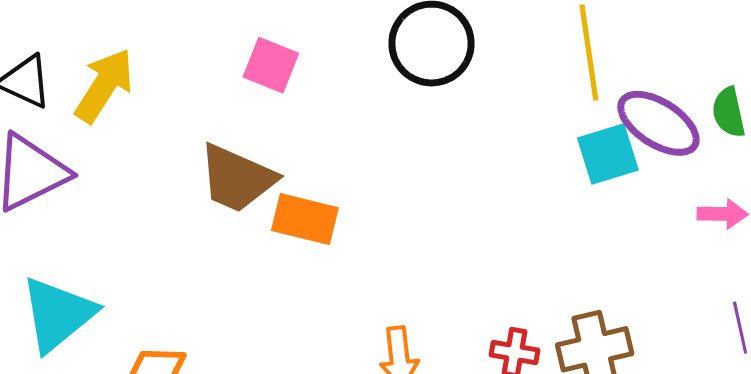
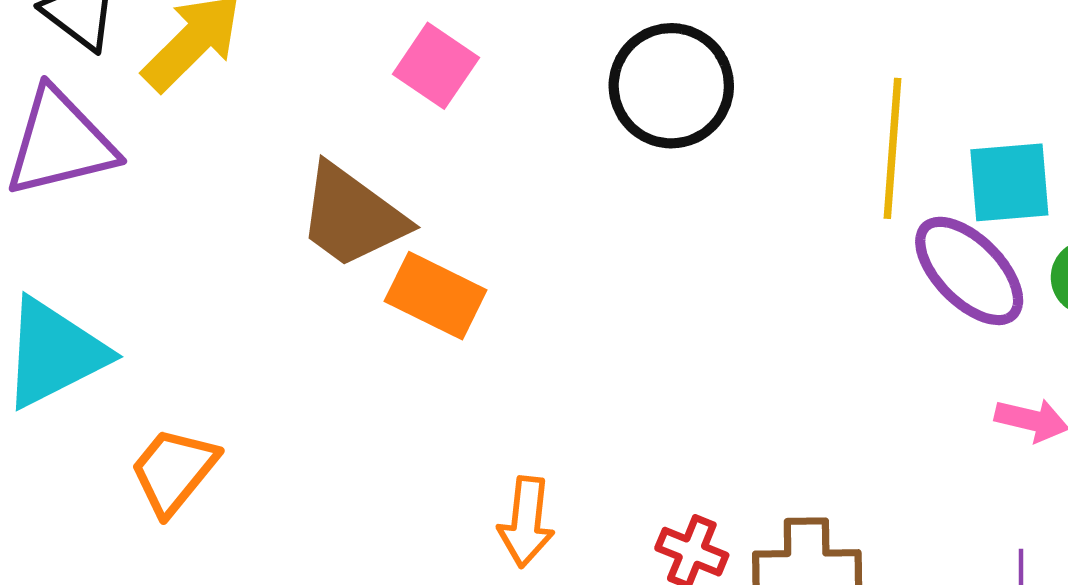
cyan square: (608, 154) -> (1009, 182), moved

